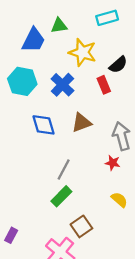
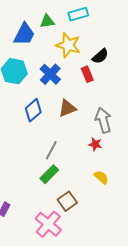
cyan rectangle: (107, 18) -> (78, 14), moved
blue diamond: (43, 125) -> (33, 110), turned 65

